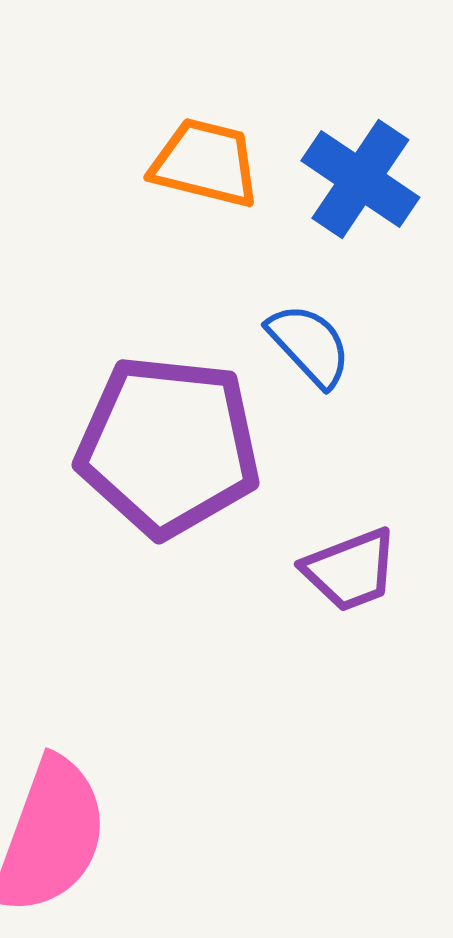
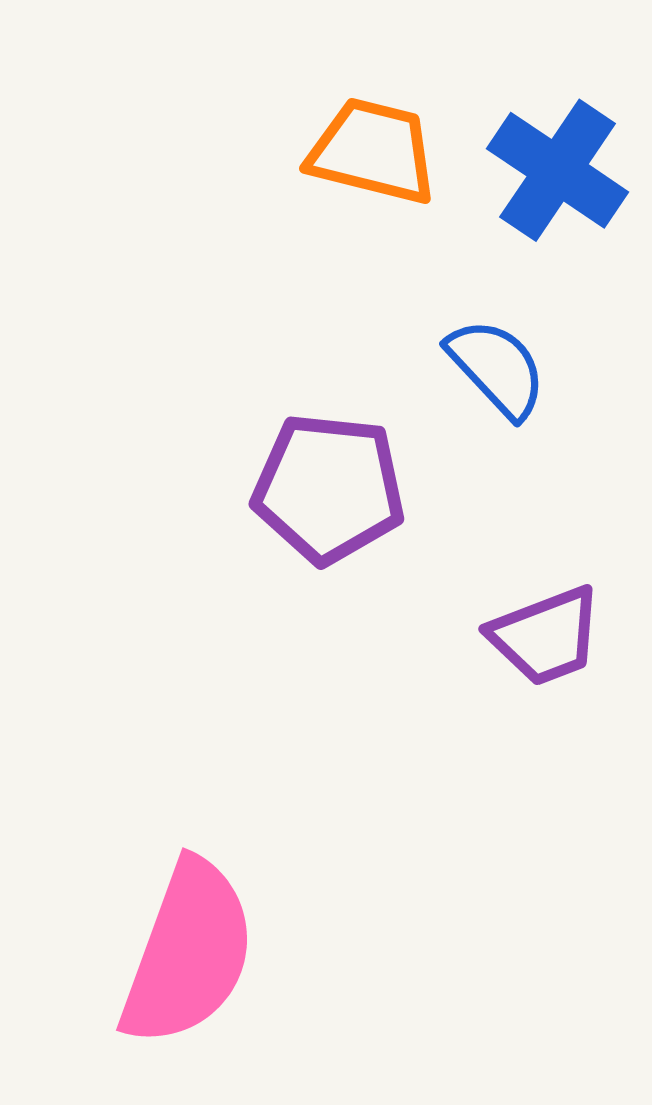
purple pentagon: (168, 446) -> (329, 488), size x0.7

